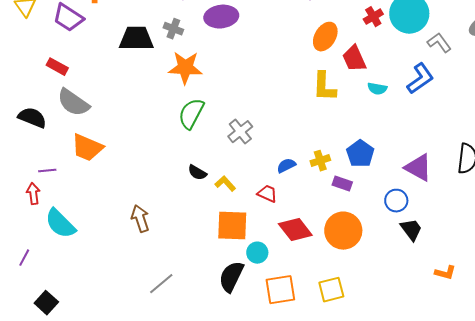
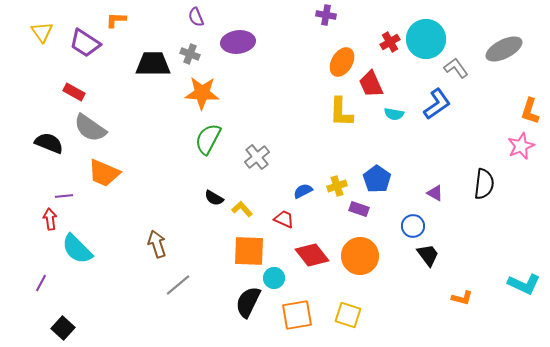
purple triangle: (418, 168) -> (435, 193), size x0.6
gray line: (161, 284) -> (178, 285), moved
yellow square: (331, 290) -> (348, 315), turned 32

